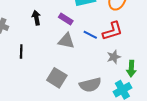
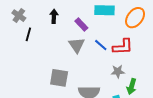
gray triangle: (66, 41) -> (77, 45), turned 30
black line: (21, 52) -> (28, 34), moved
gray square: (57, 78) -> (59, 78), turned -36

